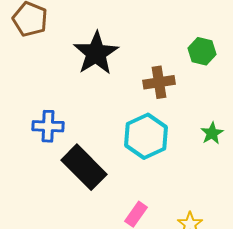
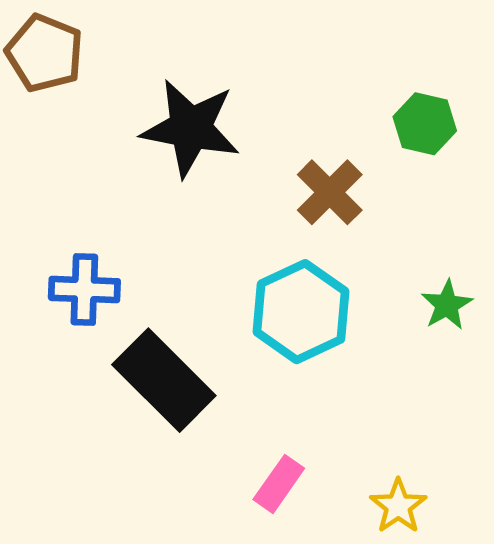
black star: (96, 53) -> (190, 128), turned -30
brown cross: (159, 82) -> (330, 192), turned -36

